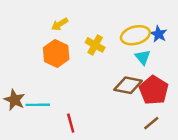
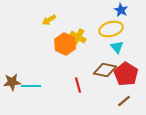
blue star: (159, 34) -> (121, 10), moved
orange hexagon: (56, 54) -> (65, 44), moved
brown star: (15, 100) -> (12, 82), turned -30
red line: (71, 123) -> (78, 85), moved

